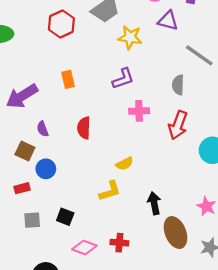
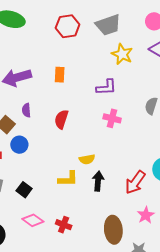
red arrow: (178, 125) -> (135, 182), moved
black arrow: (154, 203) -> (98, 181), moved

